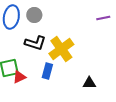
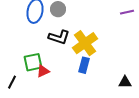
blue rectangle: (47, 71) -> (84, 65), moved
black triangle: (89, 83) -> (125, 82), moved

